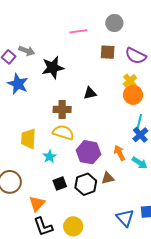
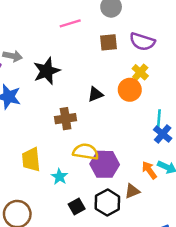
orange circle: (133, 95) -> (130, 90), moved
yellow semicircle: (63, 132) -> (86, 152), moved
orange arrow: (120, 153) -> (149, 170), moved

